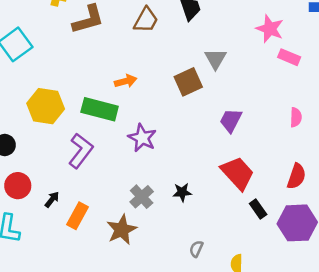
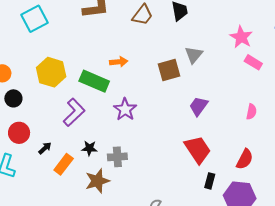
black star: (182, 192) -> (89, 148), moved
gray cross: (142, 197) -> (117, 157), turned 30
black rectangle: (258, 209) -> (210, 181), turned 42

